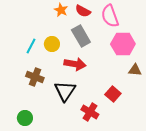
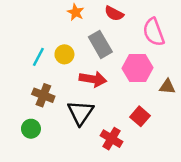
red semicircle: (83, 11) -> (114, 13), moved
pink semicircle: (110, 16) -> (154, 32), moved
pink hexagon: (123, 44) -> (138, 68), moved
green circle: (25, 118) -> (31, 129), moved

